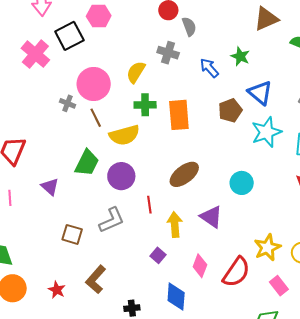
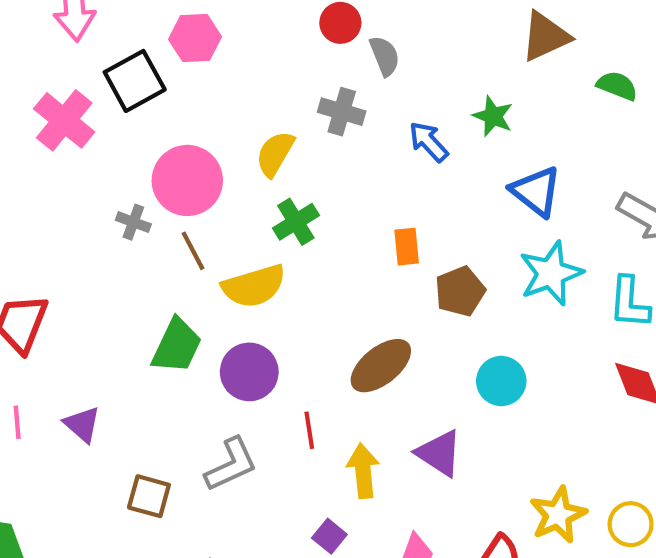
green cross: (145, 105) -> (296, 222), turned -30
brown pentagon: (230, 110) -> (460, 291), moved
orange rectangle: (179, 115) -> (407, 247), moved, size x0.6
purple triangle: (50, 187) -> (82, 424), moved

